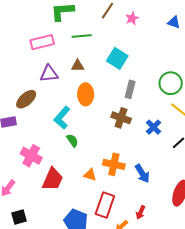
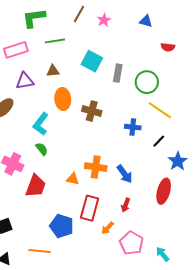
gray rectangle: (130, 89) -> (118, 73), moved
brown cross: (121, 118) -> (92, 111), moved
blue cross: (154, 127) -> (133, 127), turned -35
green semicircle: (72, 140) -> (42, 149), moved
red arrow: (141, 212) -> (126, 205), moved

